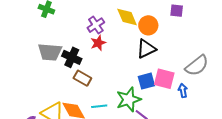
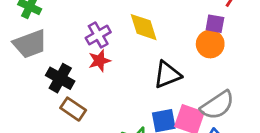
orange circle: (148, 25) -> (210, 44), moved
gray trapezoid: (50, 52) -> (30, 44), moved, turned -30
gray semicircle: (197, 66) -> (217, 105), moved

